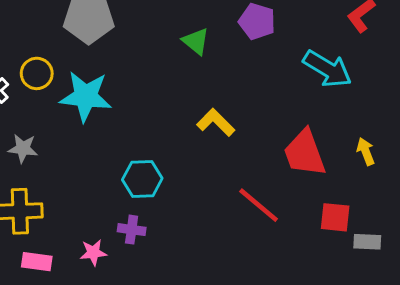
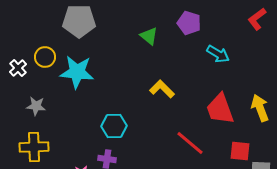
cyan arrow: (327, 69) -> (218, 54), moved, size x0.7
yellow arrow: (366, 151) -> (260, 108), size x1.5

